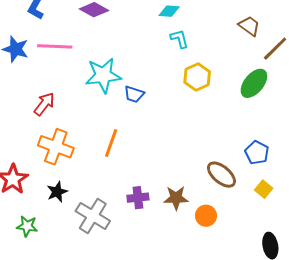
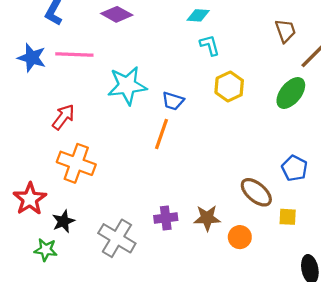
brown trapezoid: (249, 26) -> (285, 31), turned 35
blue trapezoid: (134, 94) -> (173, 101), moved
orange line: (111, 143) -> (161, 134), moved
yellow square: (264, 189) -> (288, 217), moved, turned -36
black star: (57, 192) -> (63, 221), moved

